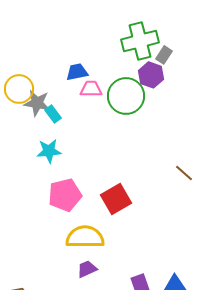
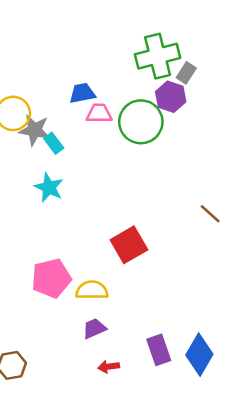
cyan star: (49, 151) -> (49, 187), turned 30
pink pentagon: (65, 195) -> (51, 278), moved
yellow semicircle: (85, 237) -> (92, 290), size x0.7

